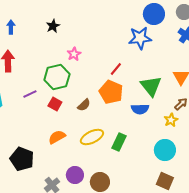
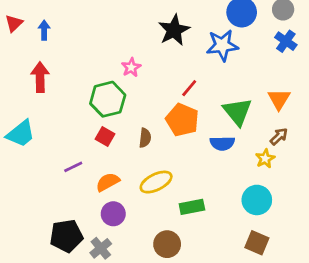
black star: (53, 26) -> (174, 30), moved, size x1.6
purple line: (30, 94) -> (73, 167), moved
brown semicircle: (84, 105) -> (145, 138), turned -40
green rectangle: (119, 142) -> (192, 207), moved, turned 54
black pentagon: (22, 159) -> (66, 236), moved, turned -30
purple circle: (75, 175) -> (113, 214), moved

